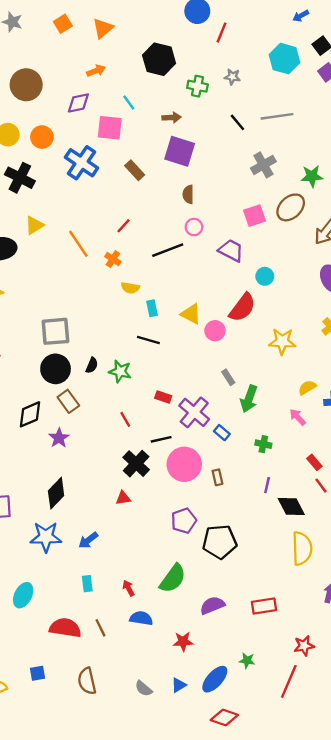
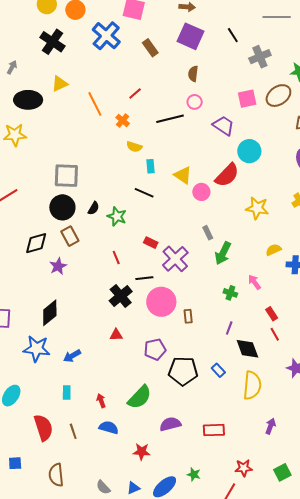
black line: (237, 122) -> (233, 35), moved
cyan circle: (265, 276) -> (249, 151), size x1.5
pink arrow: (298, 417) -> (254, 282), moved
blue rectangle: (222, 433) -> (218, 370), moved
red triangle: (123, 498) -> (116, 335), moved
red semicircle: (65, 628) -> (43, 428), turned 56

